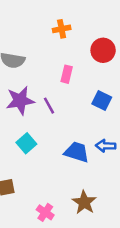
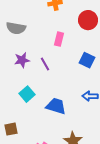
purple star: (20, 101) -> (22, 60), size x0.7
blue trapezoid: (77, 152) -> (56, 106), moved

